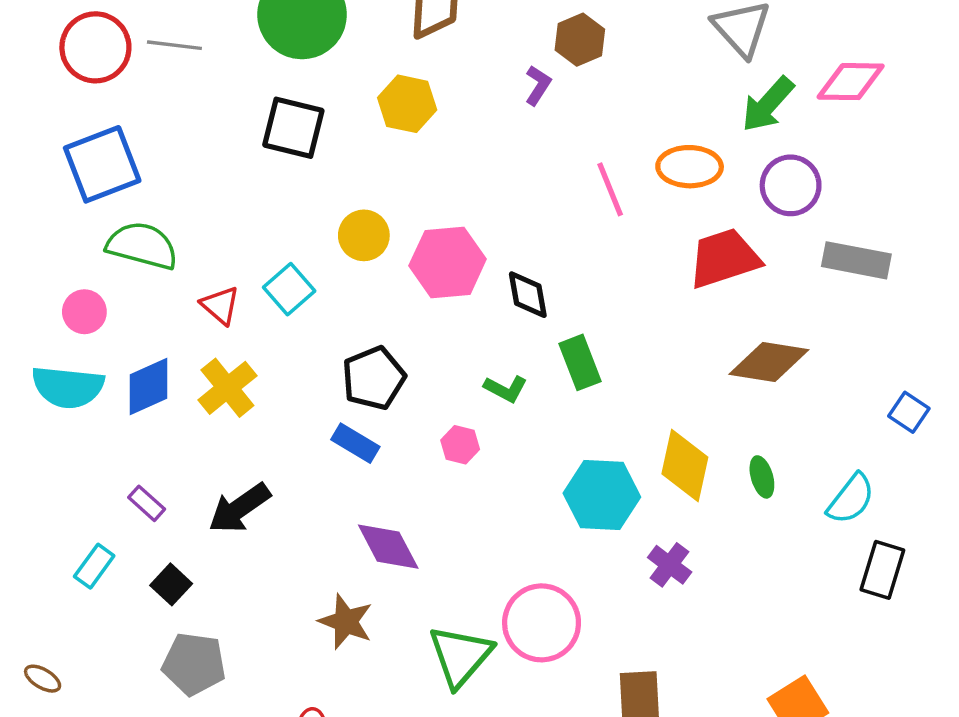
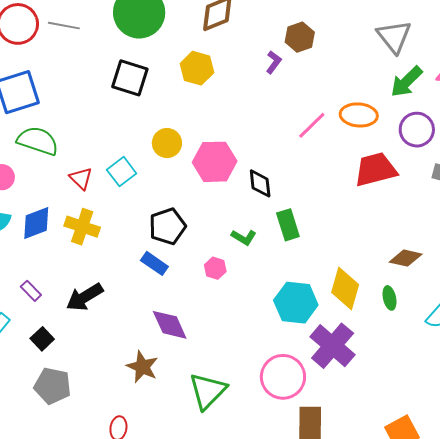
pink line: (610, 189) -> (312, 125), turned 64
brown diamond: (769, 362) -> (406, 258), moved, size x0.7
yellow cross: (227, 388) -> (82, 227), turned -36
purple cross: (670, 565) -> (333, 346), size x1.8
pink circle: (542, 623) -> (283, 377), moved

